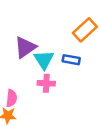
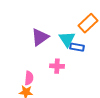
cyan triangle: (44, 60) -> (67, 39), moved

